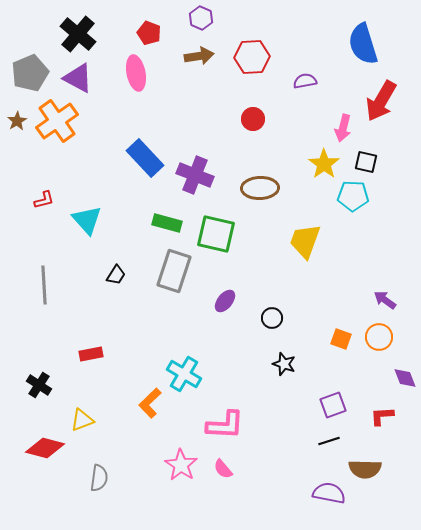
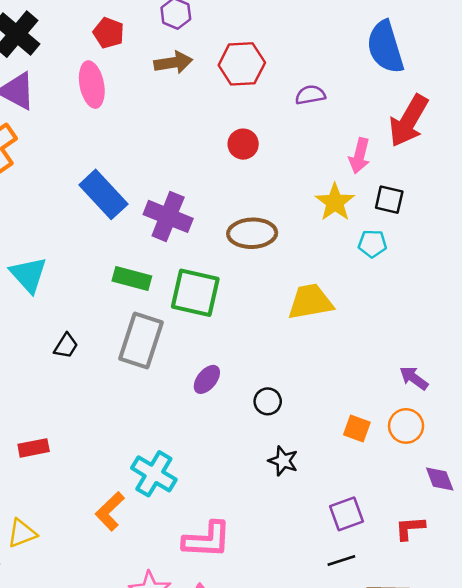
cyan pentagon: (353, 196) -> (372, 244), size x0.7
yellow trapezoid: (305, 241) -> (310, 302), turned 60

